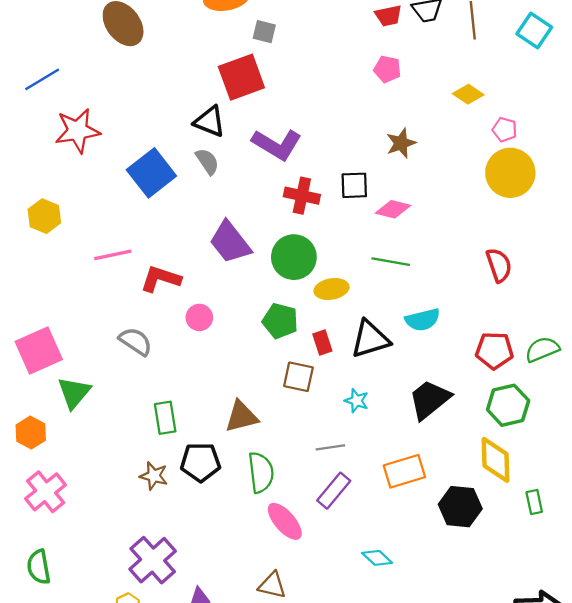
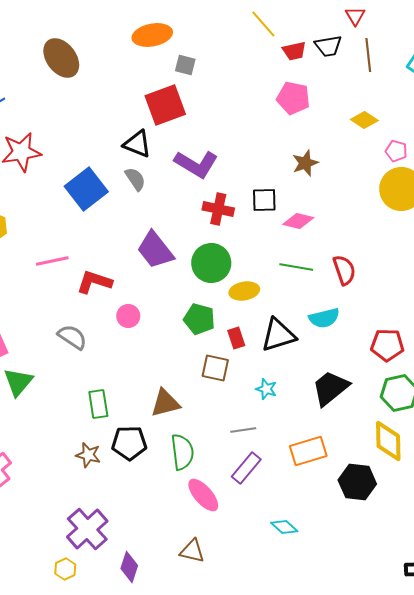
pink pentagon: (387, 69) -> (293, 98), size x1.4
red semicircle: (499, 265) -> (344, 270), moved

